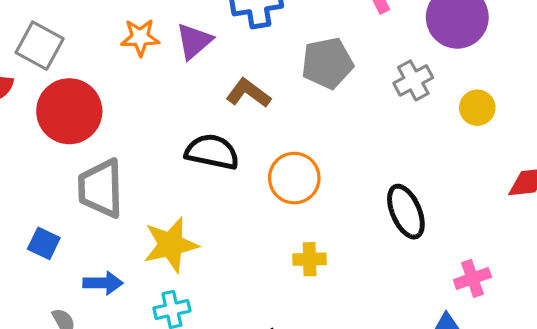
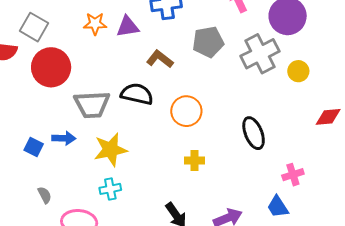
purple triangle: (194, 41) -> (128, 27), turned 30
gray cross: (413, 80) -> (260, 54), size x1.6
gray trapezoid: (101, 188) -> (92, 105), moved, turned -93
blue arrow: (103, 283) -> (64, 138), moved

